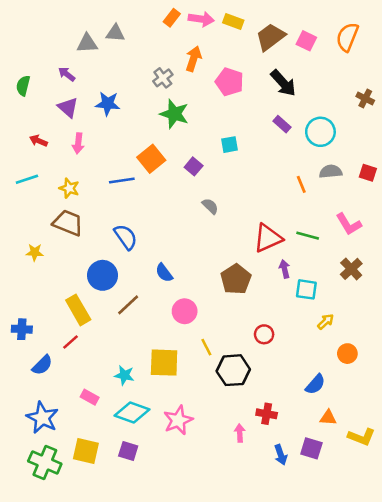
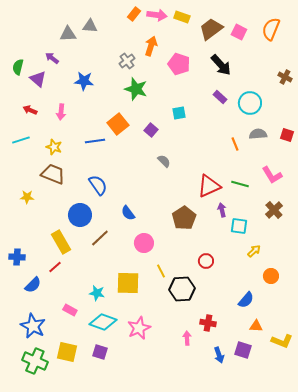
purple triangle: (68, 107) -> (38, 79), moved

